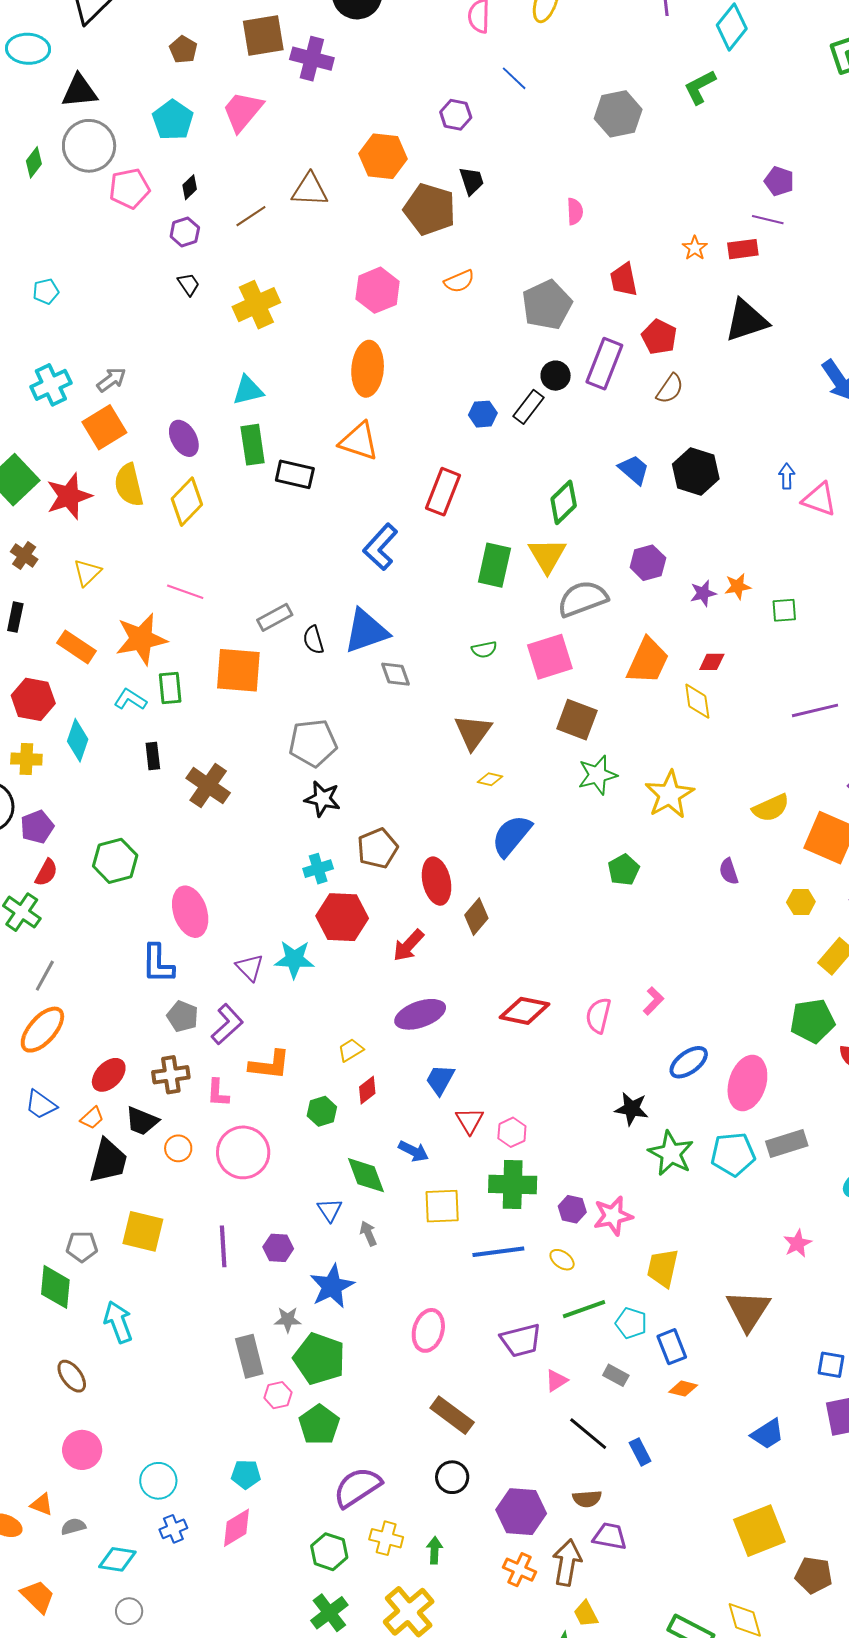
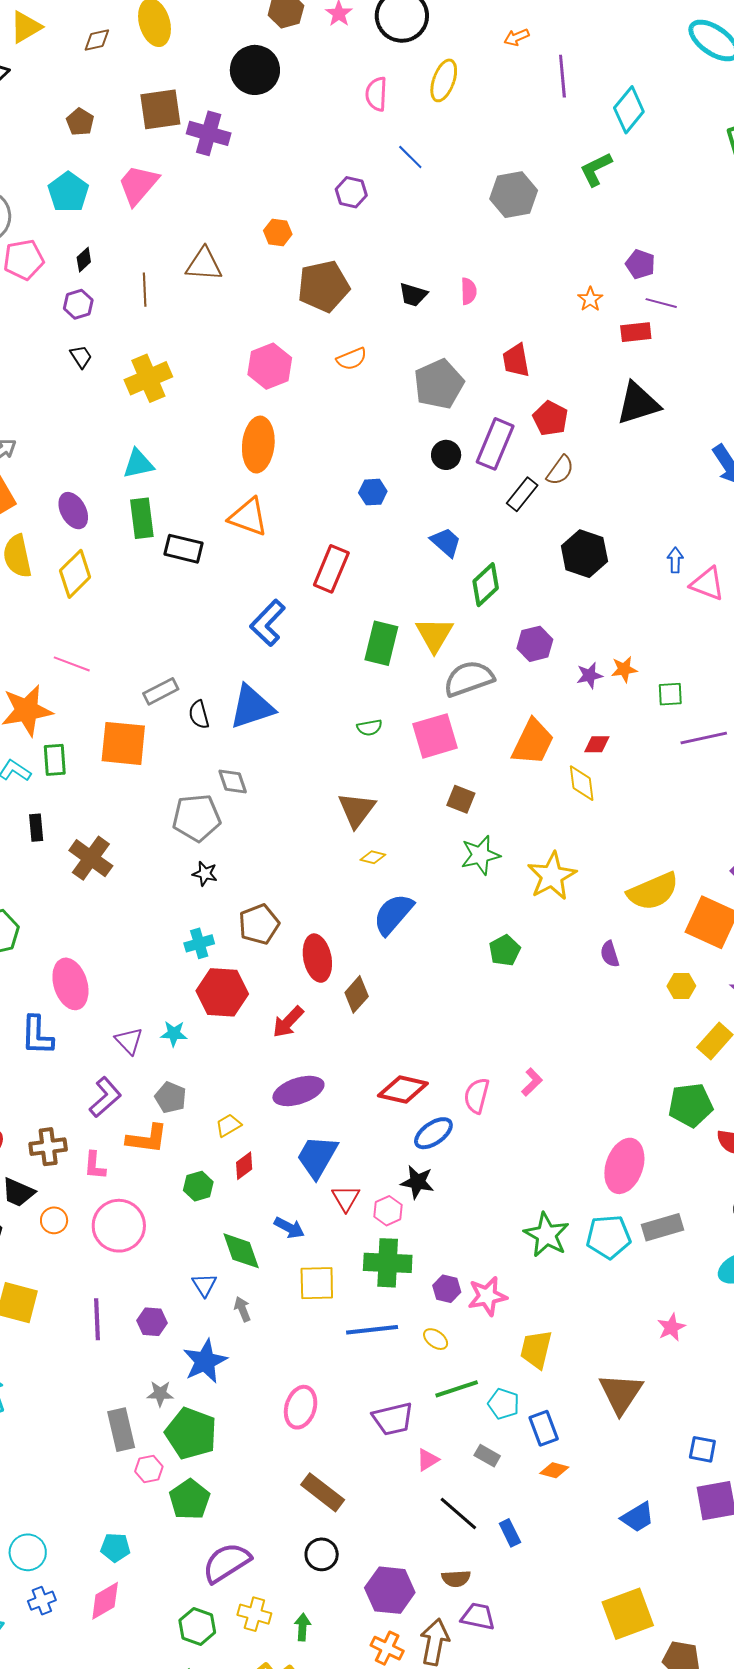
orange hexagon: (383, 156) -> (278, 232), size x0.6
black trapezoid: (472, 181) -> (413, 295), moved, turned 124
purple pentagon: (779, 181) -> (640, 264), moved
brown pentagon: (430, 209) -> (323, 286), turned -30
brown line: (251, 216) -> (145, 290), turned -60
orange star: (695, 248) -> (590, 299), moved
black rectangle: (528, 407) -> (522, 494), moved
blue trapezoid: (634, 470) -> (446, 542), moved
green diamond: (564, 502) -> (486, 585), moved
gray diamond: (395, 674) -> (233, 782), moved
purple line: (815, 710) -> (704, 738), moved
brown square: (577, 720) -> (461, 799), size x0.7
black star: (322, 799) -> (205, 874), size x0.7
yellow semicircle: (771, 808) -> (653, 891), size x1.4
cyan star: (294, 959) -> (174, 1034), size x0.7
gray pentagon: (183, 1016) -> (170, 1098), moved
blue ellipse: (689, 1062) -> (433, 1133), moved
blue trapezoid: (440, 1080) -> (317, 1157), size x1.4
black star: (632, 1109) -> (417, 1182), moved

